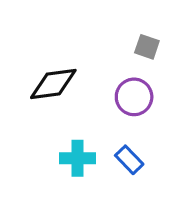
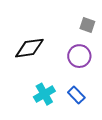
cyan cross: (78, 158) -> (44, 94), turned -30

